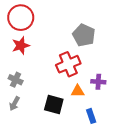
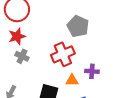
gray cross: (16, 80) -> (22, 56), moved

